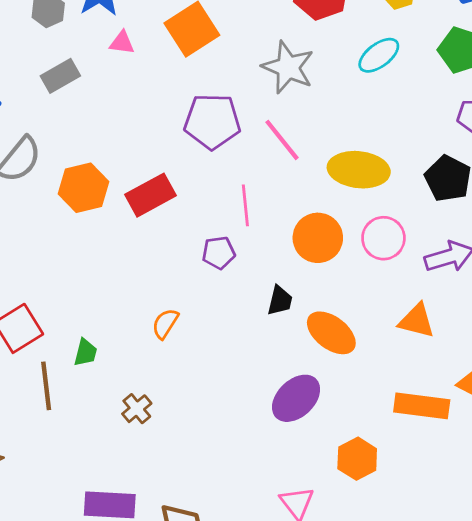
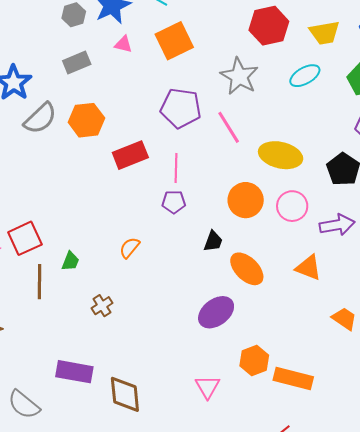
orange hexagon: (84, 188) -> (86, 120), moved
pink line: (245, 205) -> (176, 168), moved
orange rectangle: (422, 406) -> (293, 379), moved

